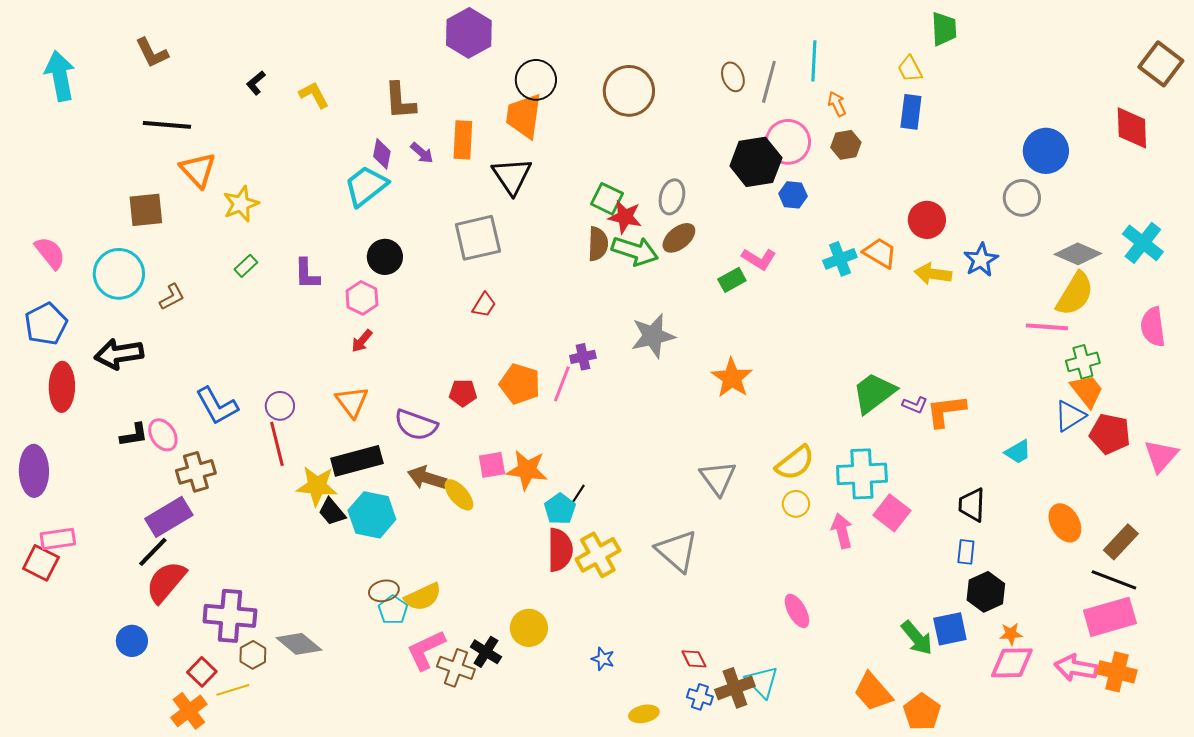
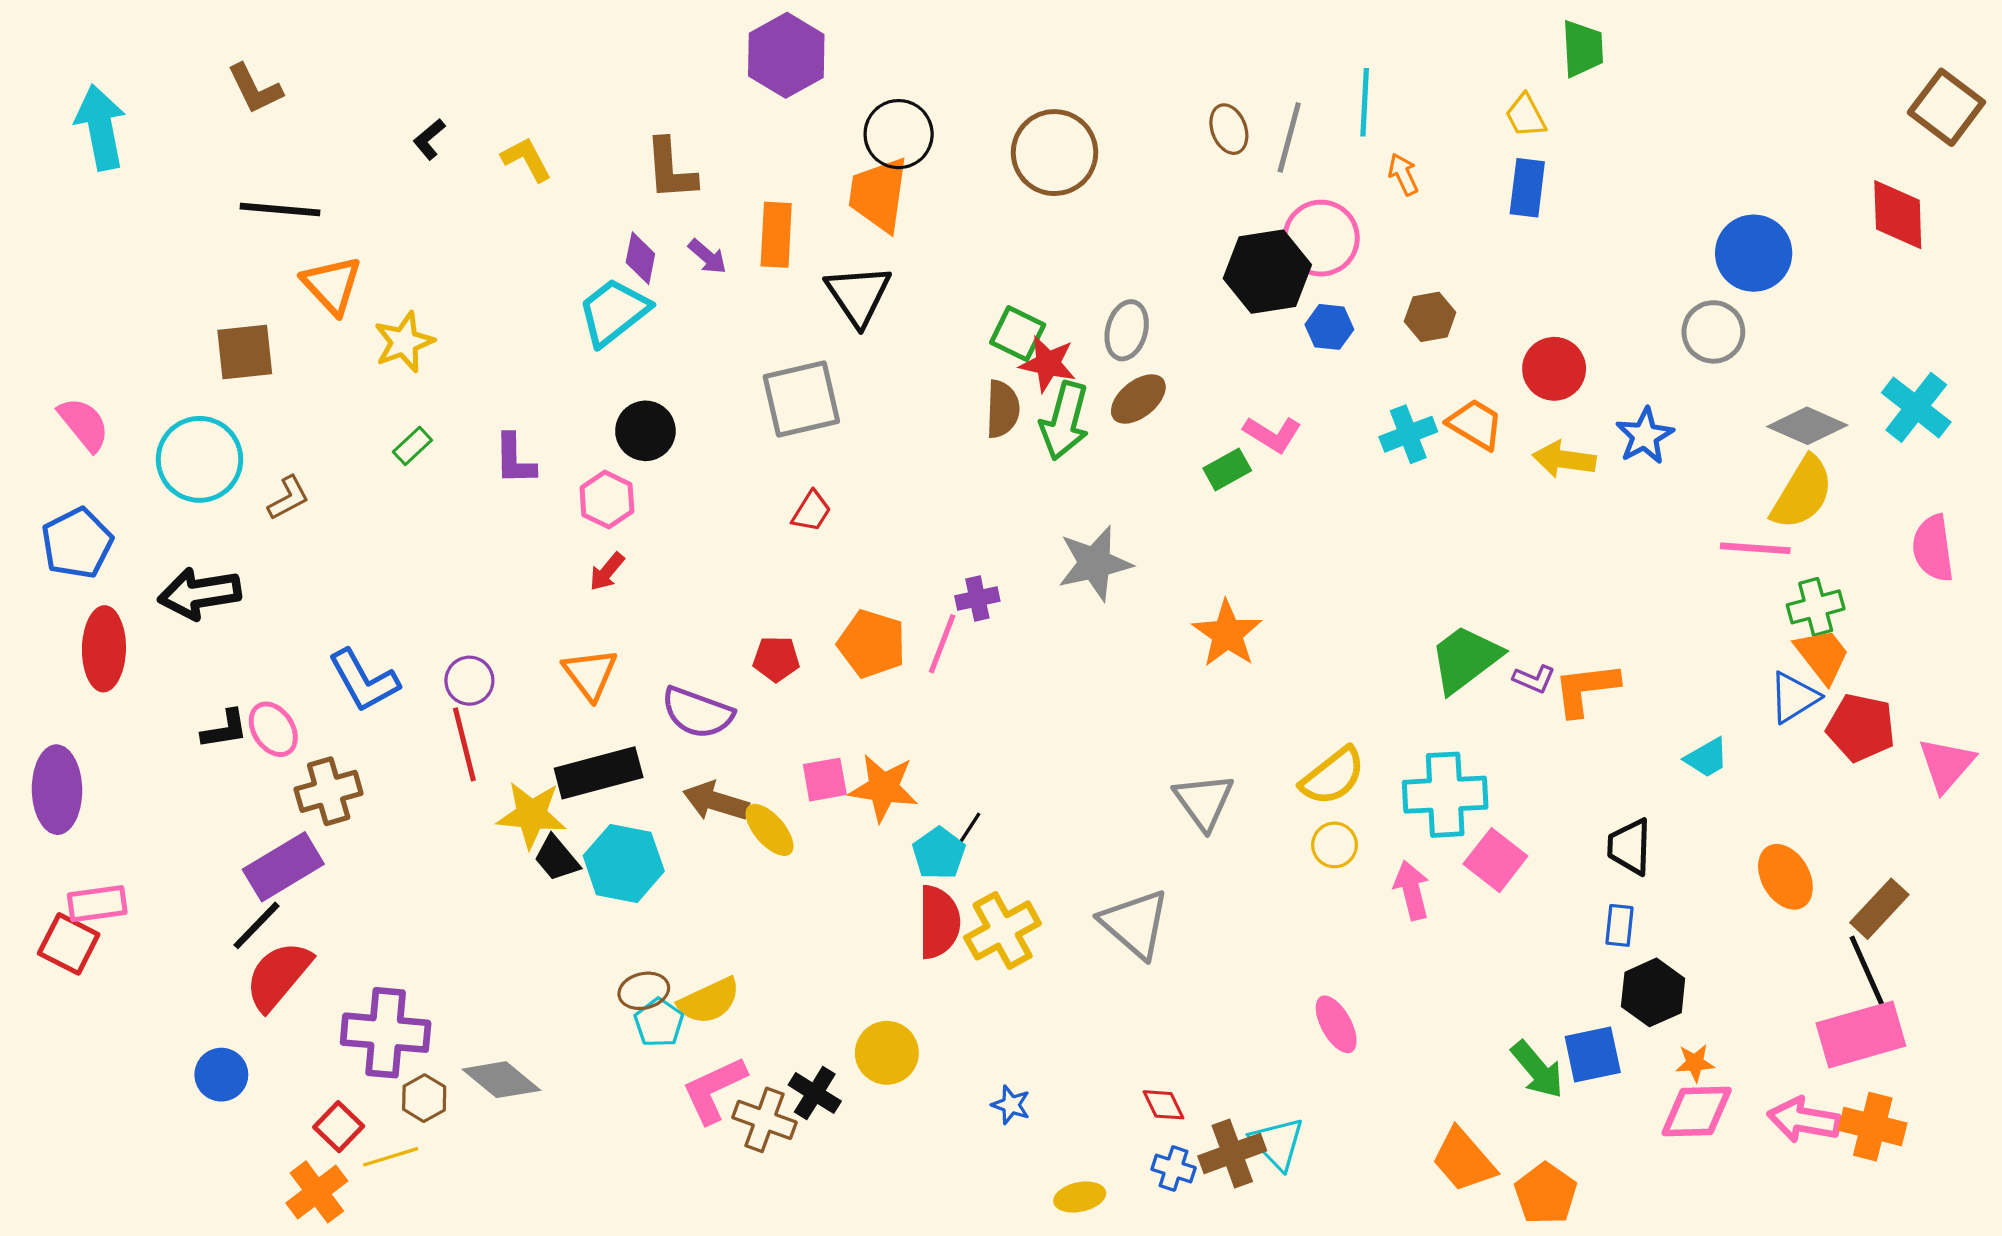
brown hexagon: (846, 145) -> (1430, 317), moved
green arrow: (635, 251) -> (1065, 421), turned 87
black line: (1114, 580) -> (1868, 972), turned 45

